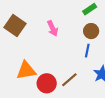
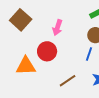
pink arrow: (53, 28) -> (57, 27), turned 35
red circle: (47, 83) -> (47, 51), moved

